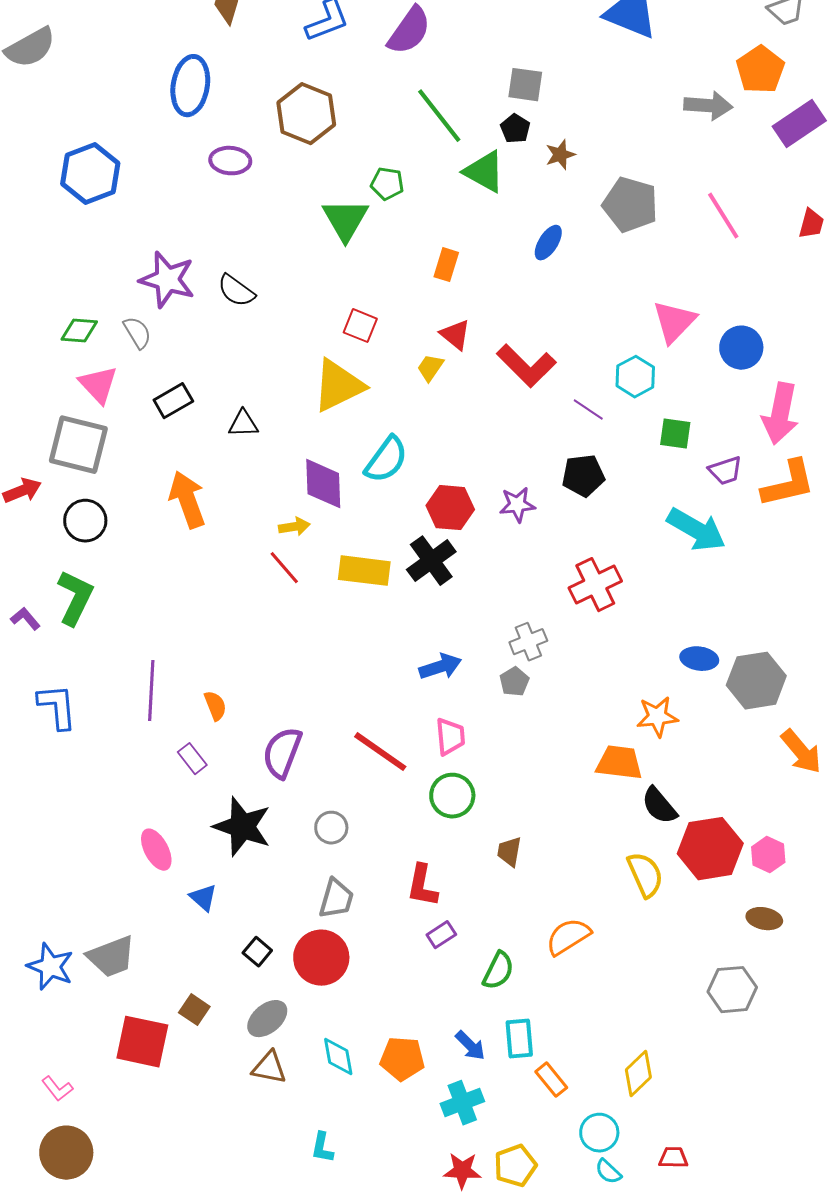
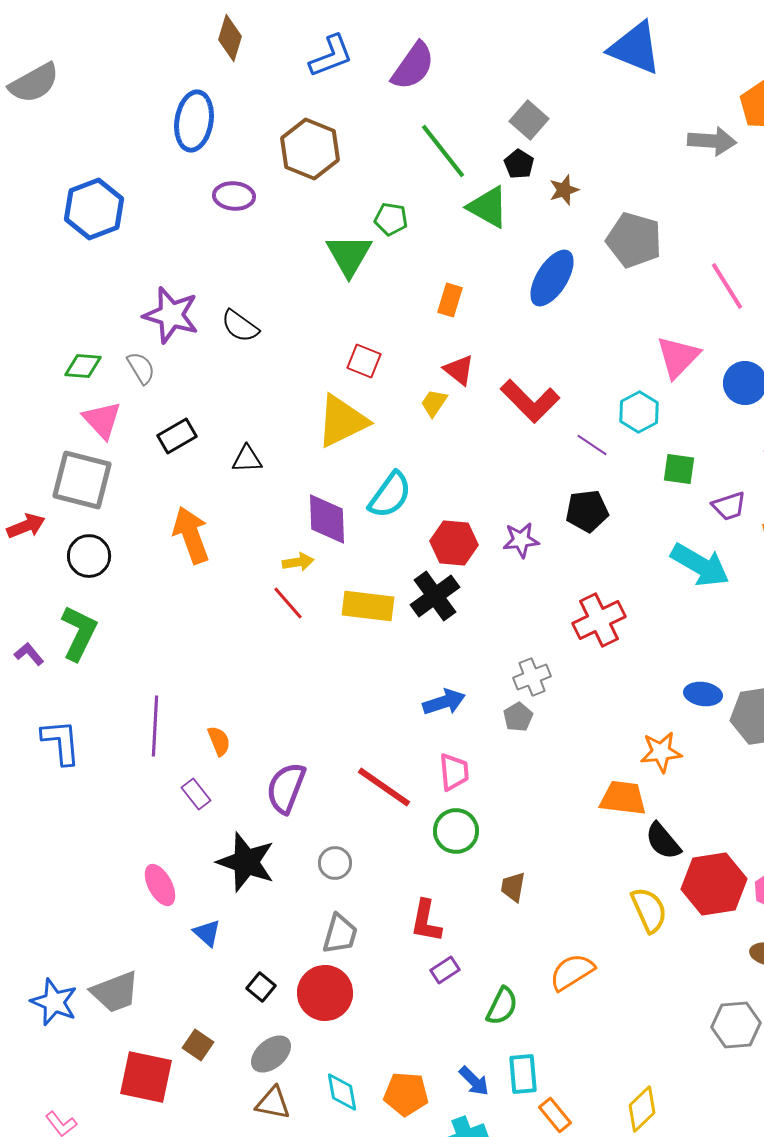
gray square: (525, 85) -> (529, 120), turned 33
pink line: (723, 216) -> (727, 286), moved
blue ellipse: (548, 243) -> (552, 278), size x1.6

